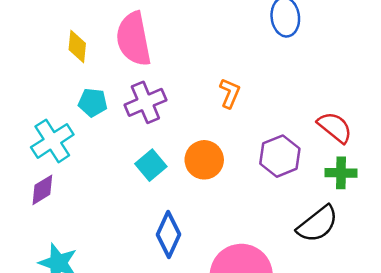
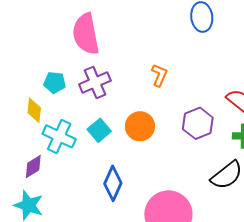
yellow diamond: (77, 46) -> (34, 110), moved
cyan cross: (52, 141) -> (59, 136), moved, turned -32
purple diamond: (42, 190) -> (33, 167), moved

